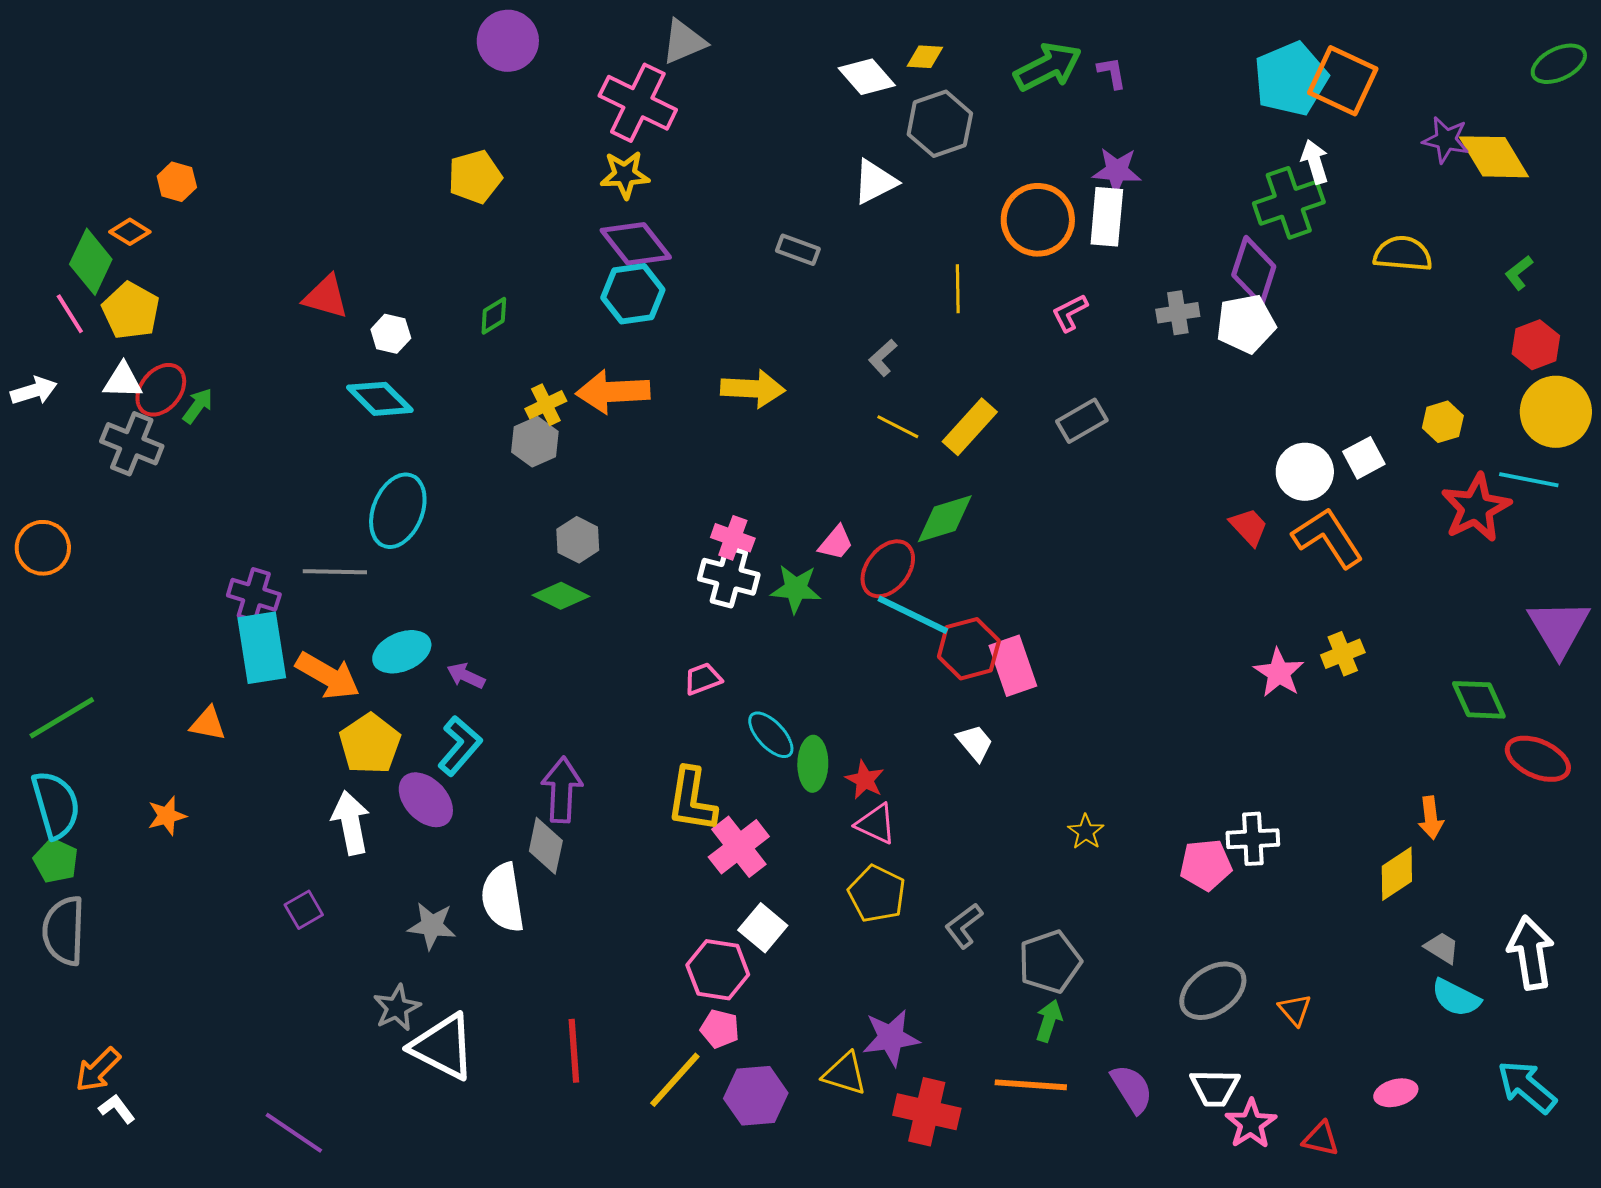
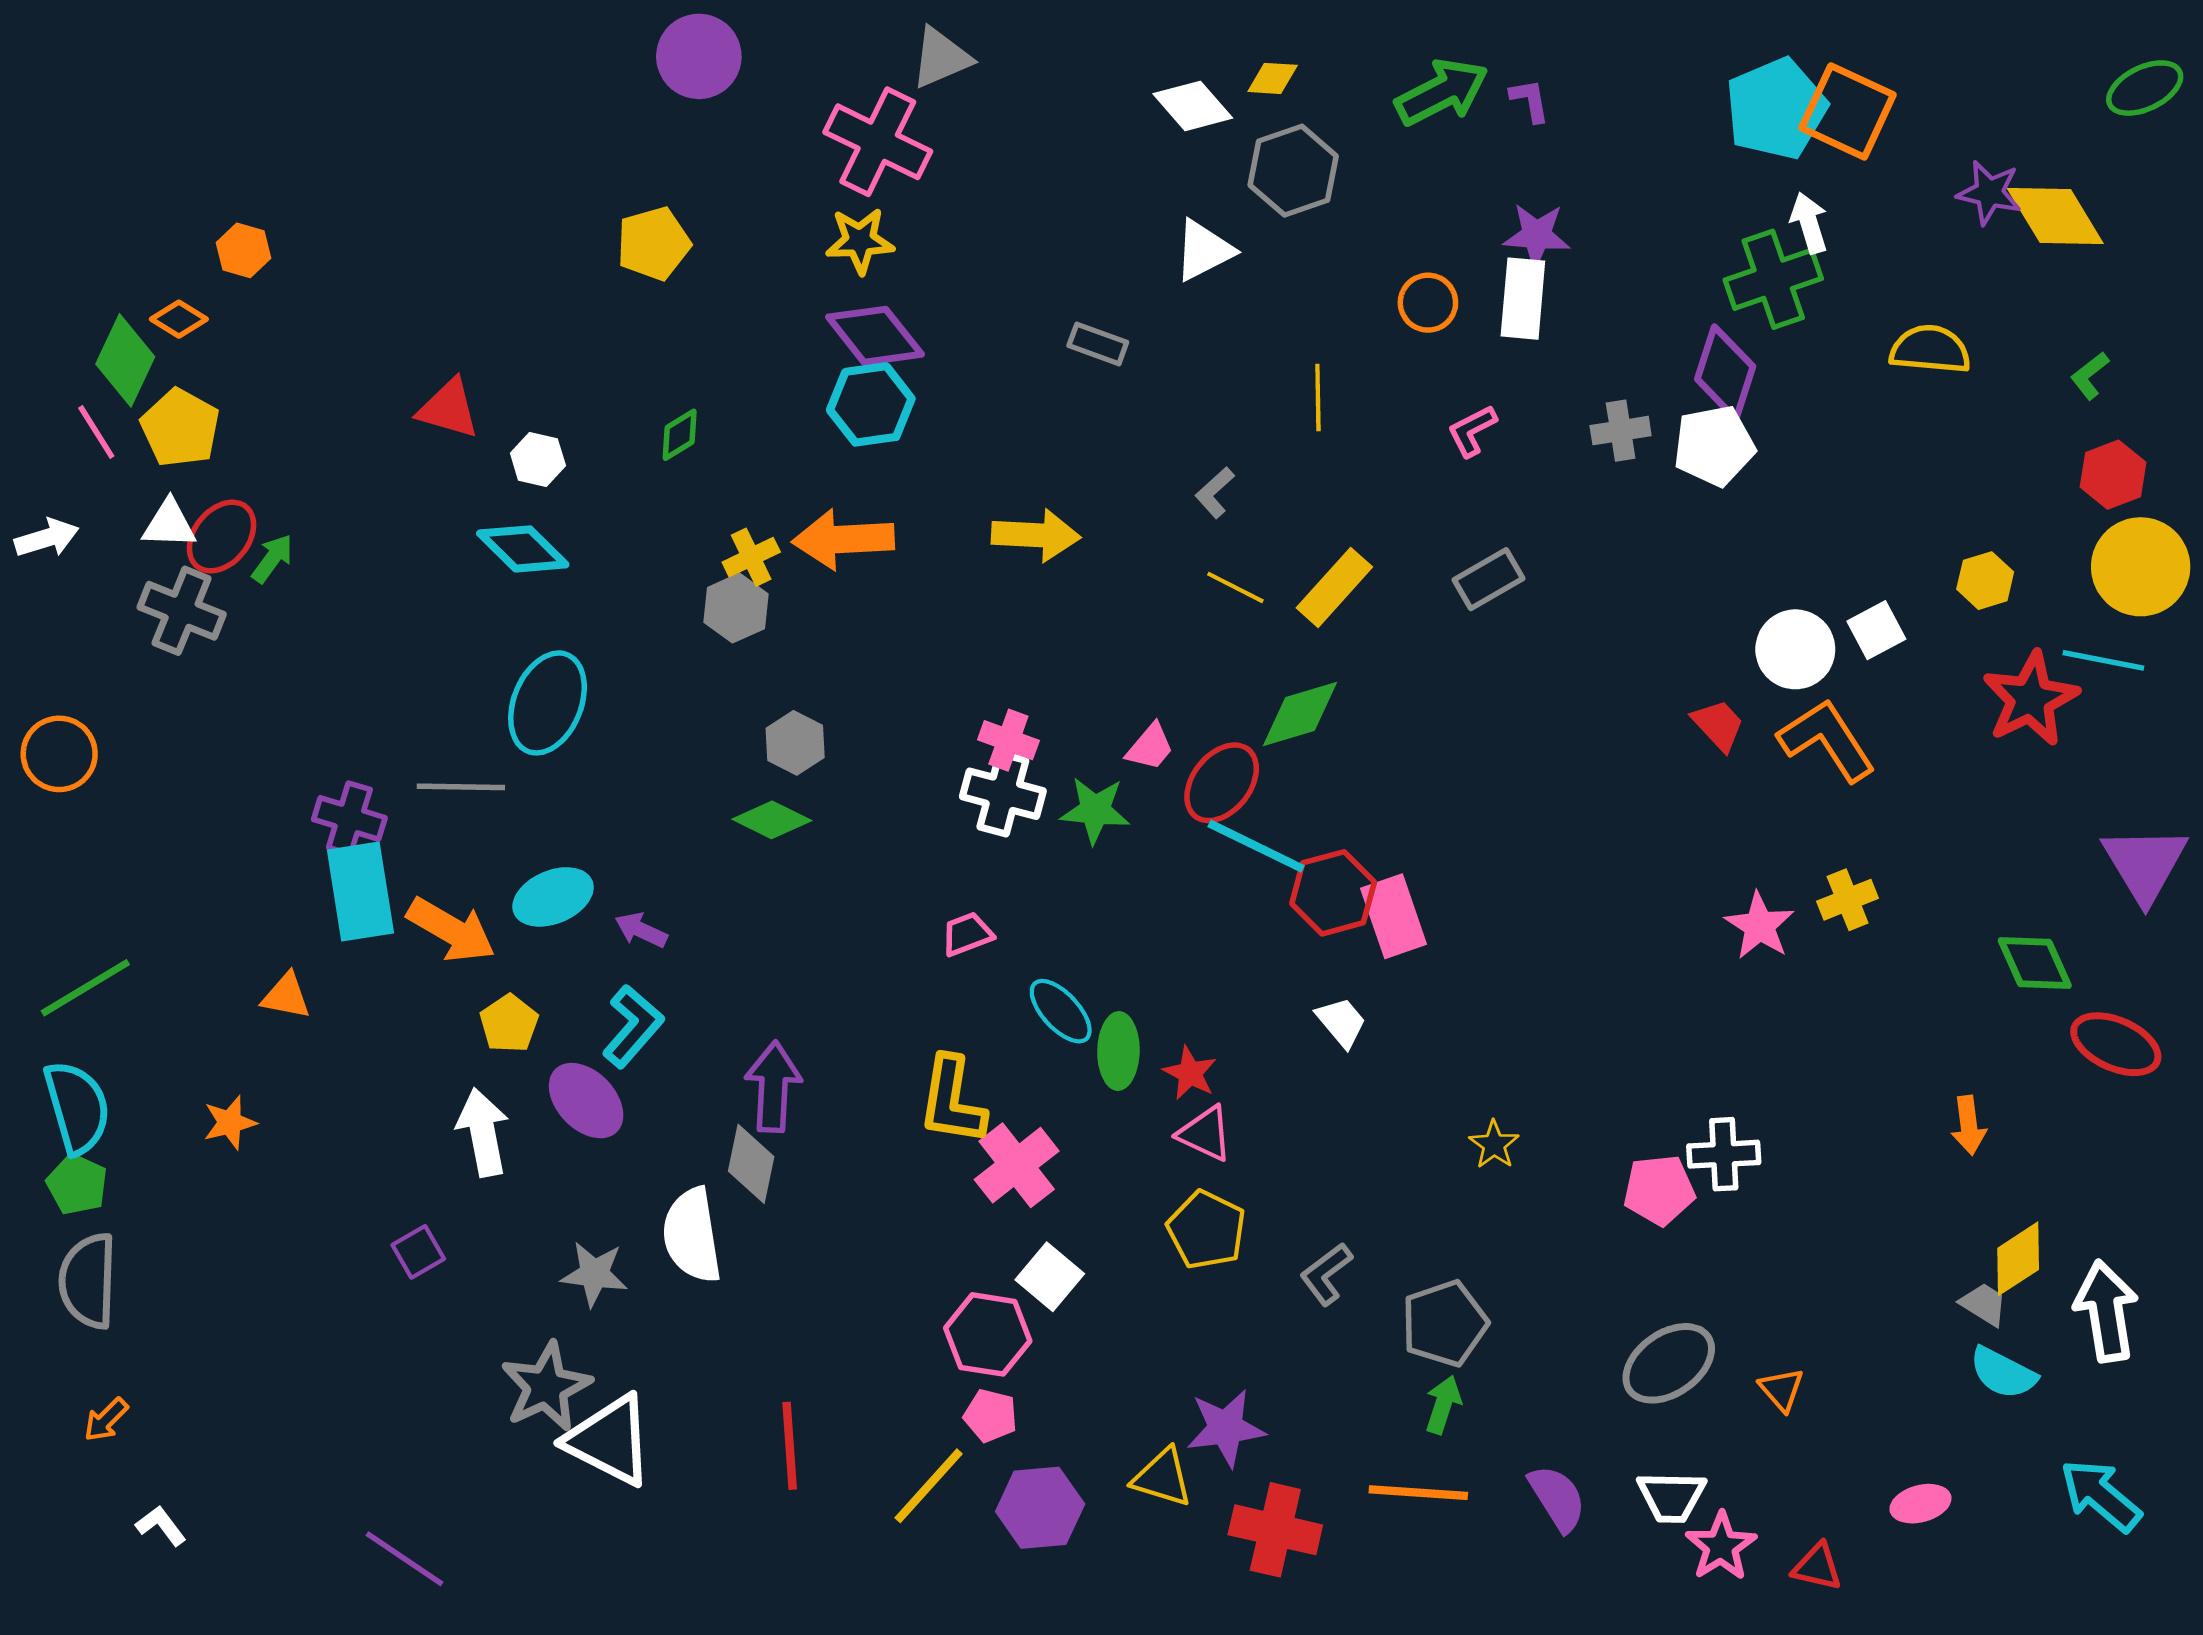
orange circle: (1038, 220) -> (1428, 303), size x0.6
yellow pentagon: (370, 744) -> (509, 1024), size x0.7
yellow diamond: (1397, 874) -> (2018, 1259), moved
gray star: (397, 1008) -> (546, 1387), size x1.4
orange arrow: (98, 1070) -> (106, 1420), moved, size x0.7

